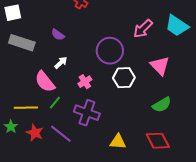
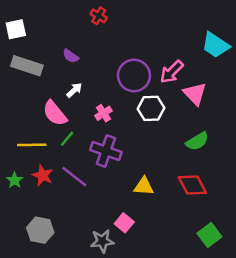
pink arrow: (143, 29) -> (172, 72), moved
green star: (11, 127) -> (15, 180), moved

